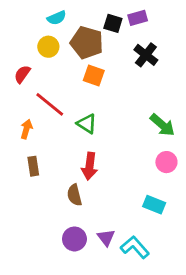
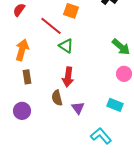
red line: (50, 104) -> (51, 26), moved
orange arrow: (26, 129) -> (22, 50), size x1.5
purple triangle: (106, 238) -> (78, 108), moved
purple circle: (74, 239) -> (22, 111), moved

